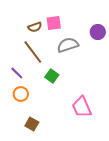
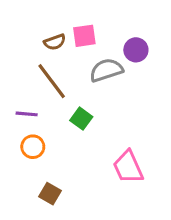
purple circle: (98, 32) -> (136, 50), moved
purple line: (17, 73) -> (27, 114), turned -40

